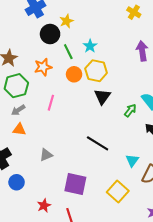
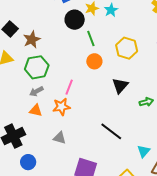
cyan star: (90, 46) -> (111, 10), moved
orange star: (43, 67) -> (61, 107), moved
yellow hexagon: (96, 71) -> (127, 48), moved
green arrow: (130, 110) -> (146, 102), turned 32
gray triangle: (46, 155) -> (60, 138), turned 32

